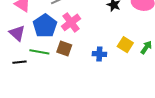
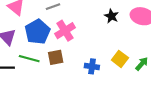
brown square: (64, 48) -> (56, 57), turned -35

